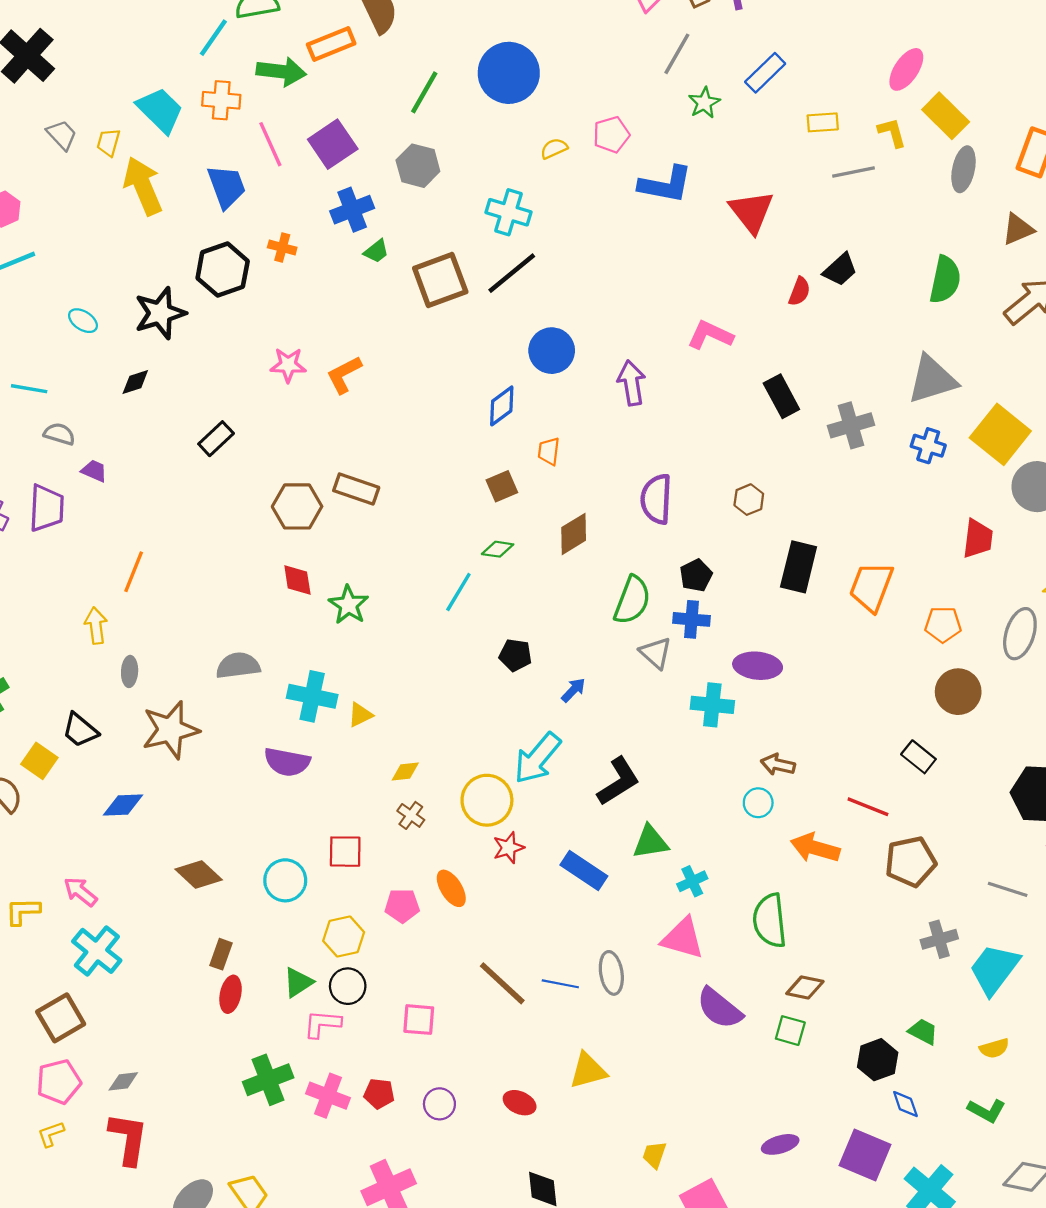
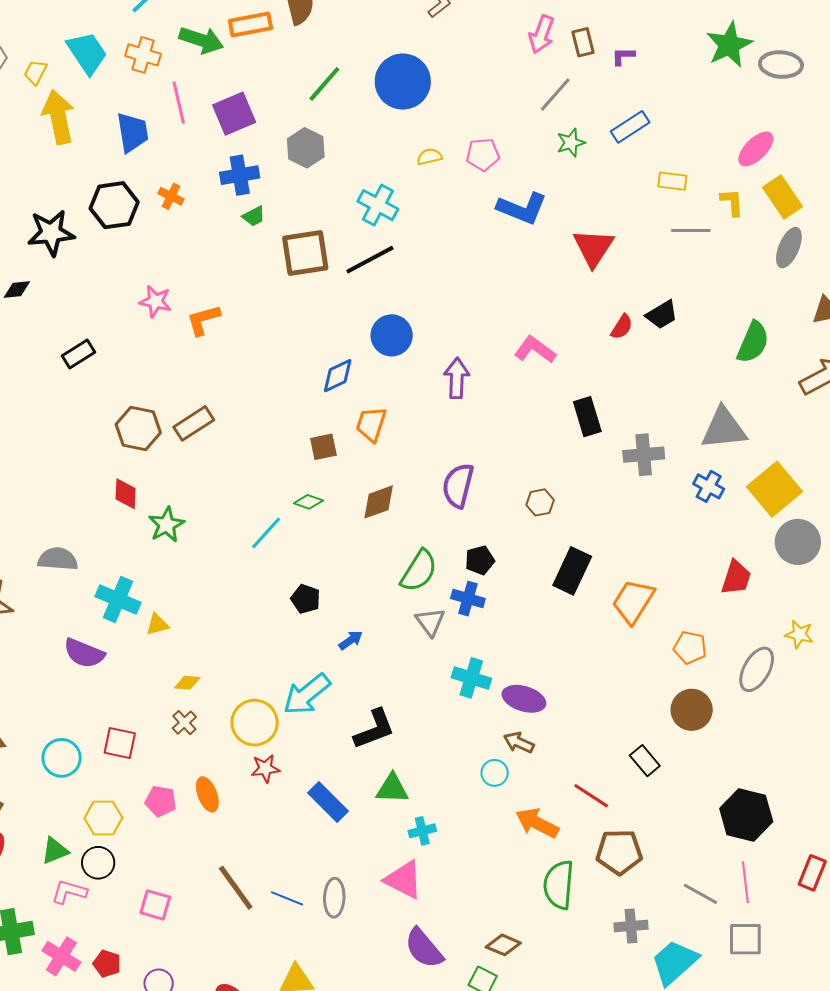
orange trapezoid: (549, 451) -> (371, 424), size x1.4
brown rectangle: (356, 489) -> (194, 423), turned -63
purple ellipse: (758, 666) -> (524, 699), moved
green semicircle: (770, 921) -> (559, 885), moved

